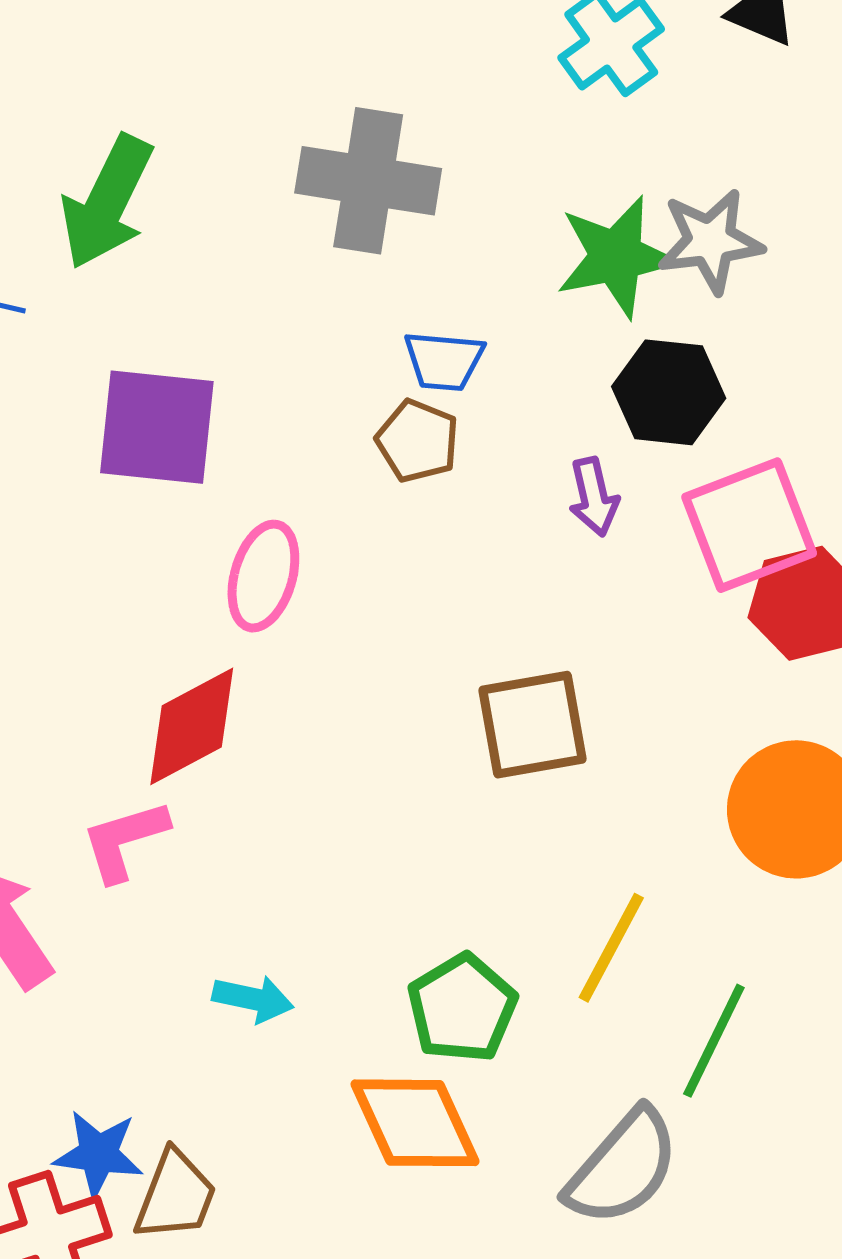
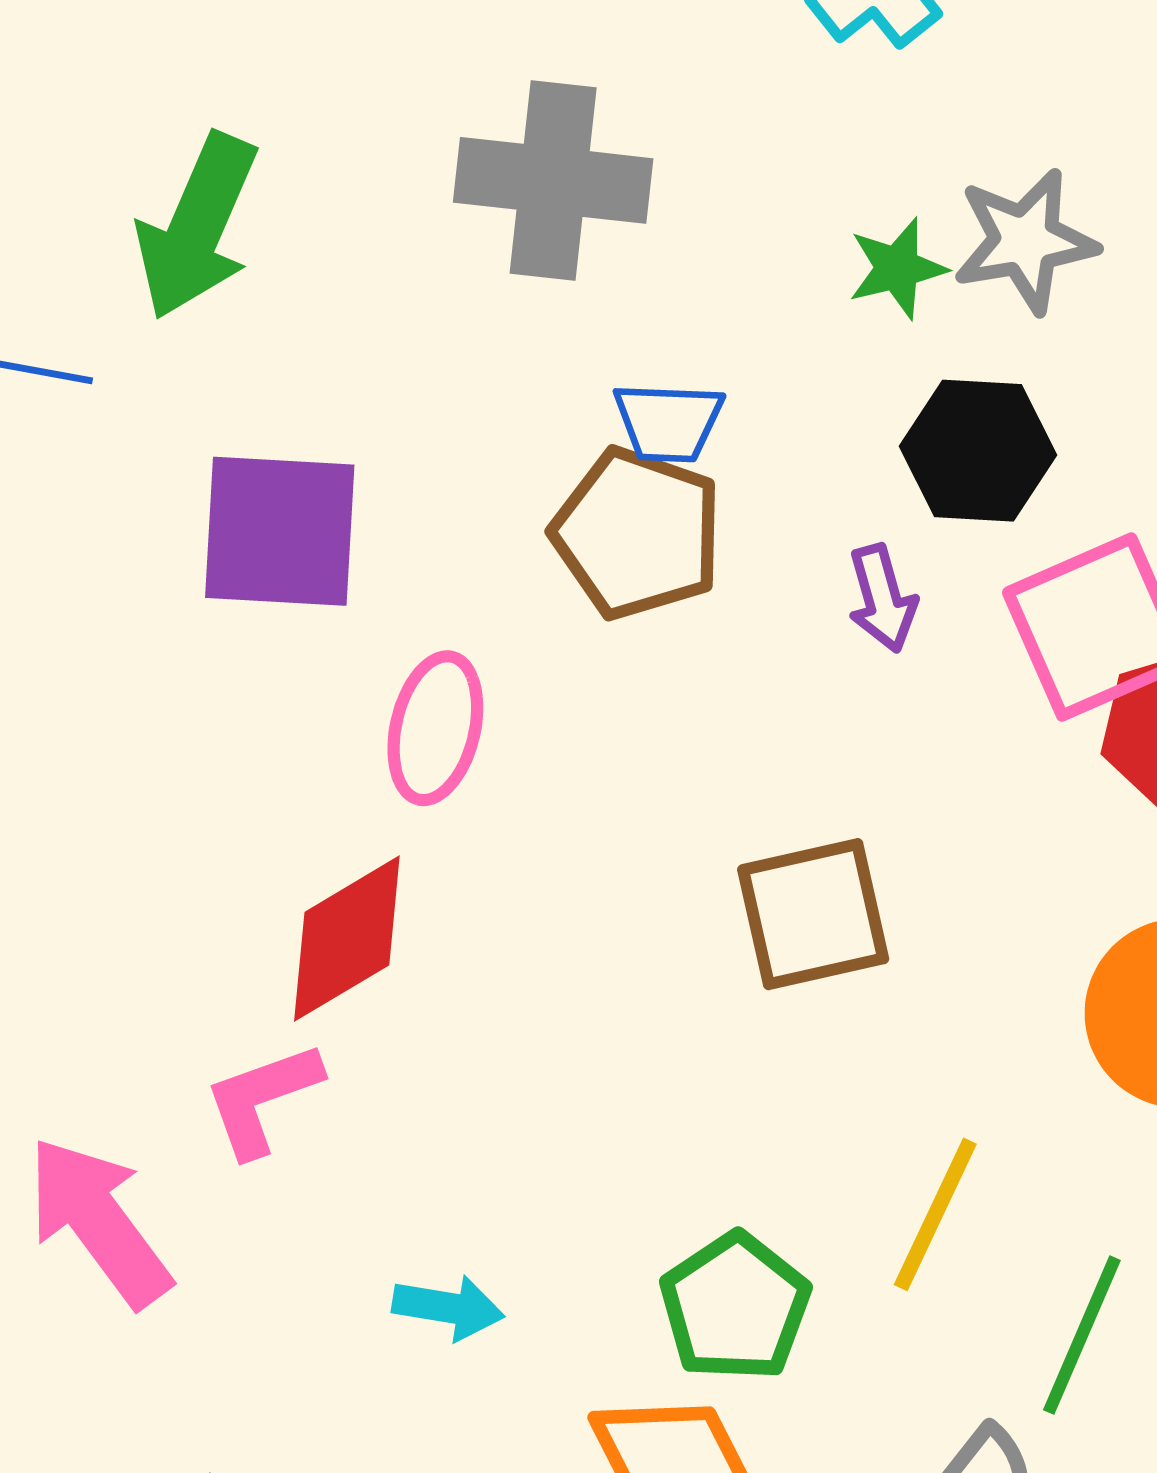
green star: (616, 257) -> (897, 268), size x0.6
brown pentagon: (417, 441) -> (637, 533), size x1.5

